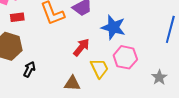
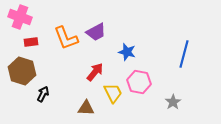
blue star: (113, 27) -> (127, 52), size x0.7

